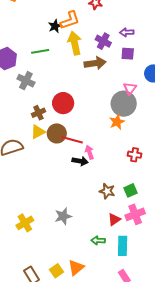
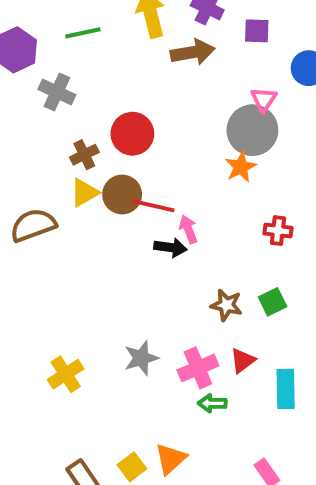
pink cross: (135, 214) -> (198, 368), moved
cyan rectangle: (123, 246) -> (286, 389), moved

